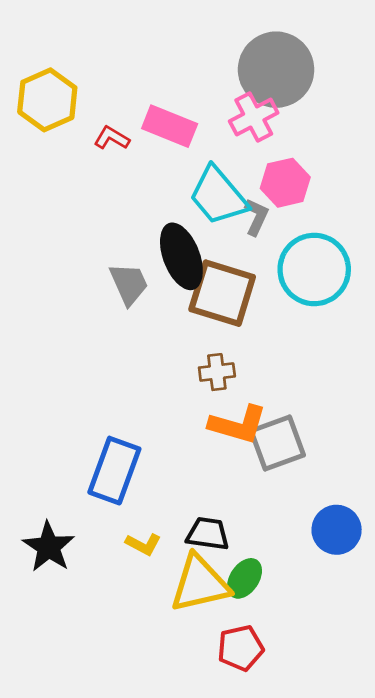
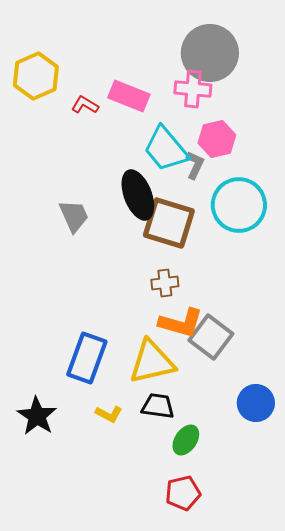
pink cross: (254, 117) -> (193, 89), turned 33
gray trapezoid: (129, 284) -> (74, 216), moved
gray square: (277, 443) -> (211, 337), turned -33
yellow triangle: (200, 584) -> (152, 362), moved

